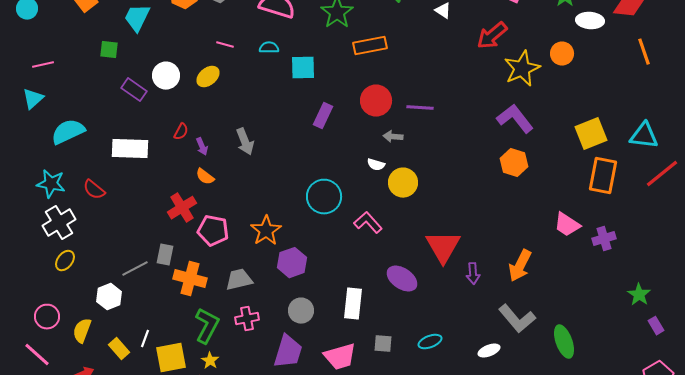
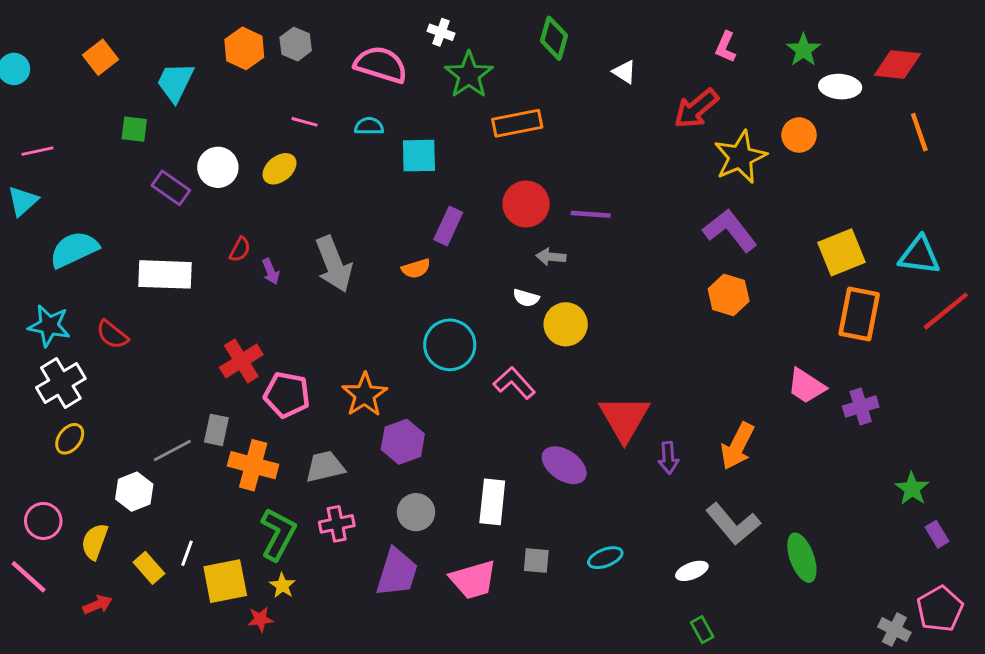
gray arrow: (245, 142) -> (334, 264), size x1.4
orange semicircle: (205, 177) -> (416, 269), moved, turned -54

